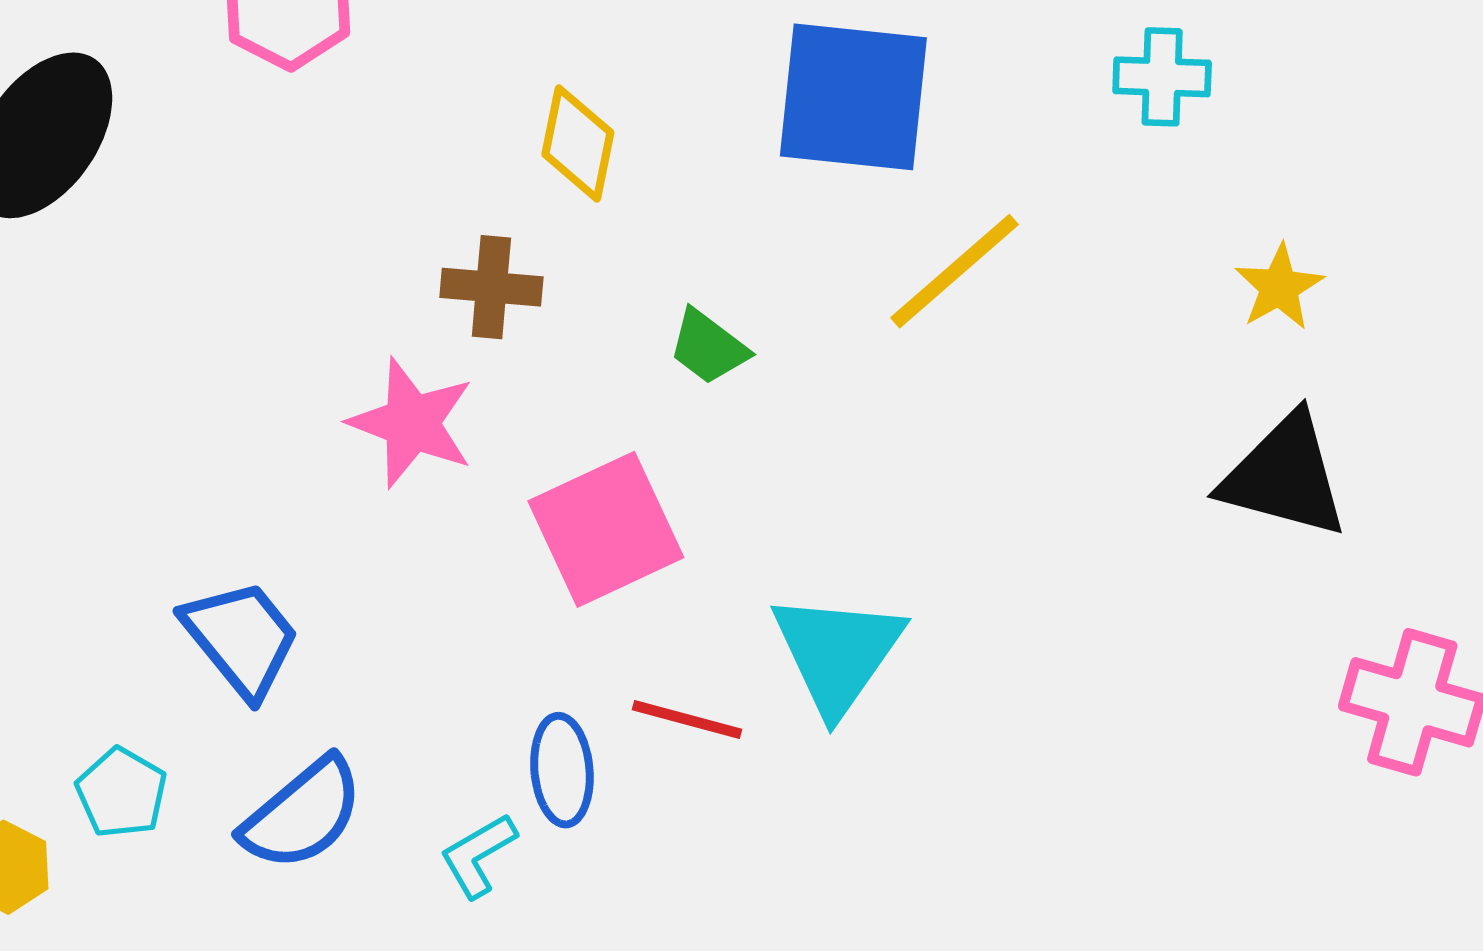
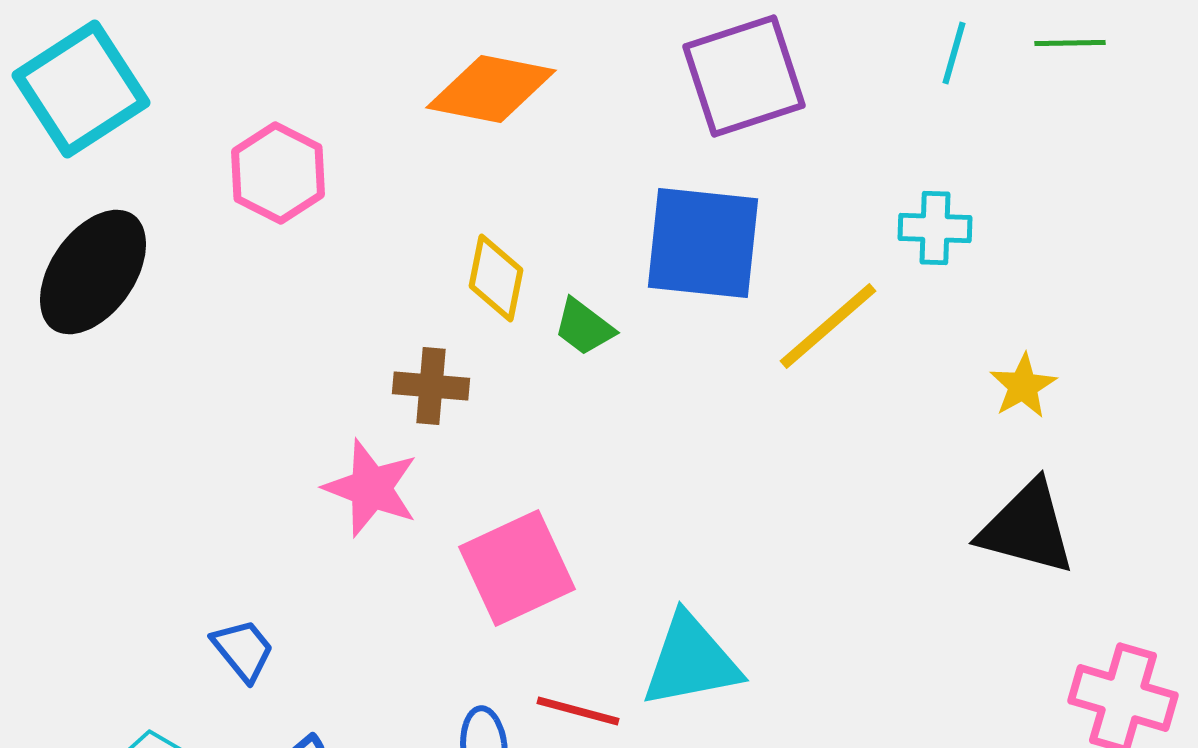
yellow line: (954, 271) -> (828, 326), moved
green trapezoid: (708, 347) -> (584, 327), moved
blue trapezoid: (241, 638) -> (243, 650), size x0.7
cyan triangle: (837, 653) -> (691, 661), turned 44

